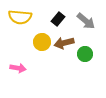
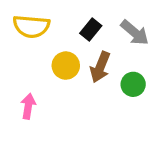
brown arrow: (64, 43) -> (100, 67), turned -54
pink arrow: (18, 68) -> (28, 106), turned -91

